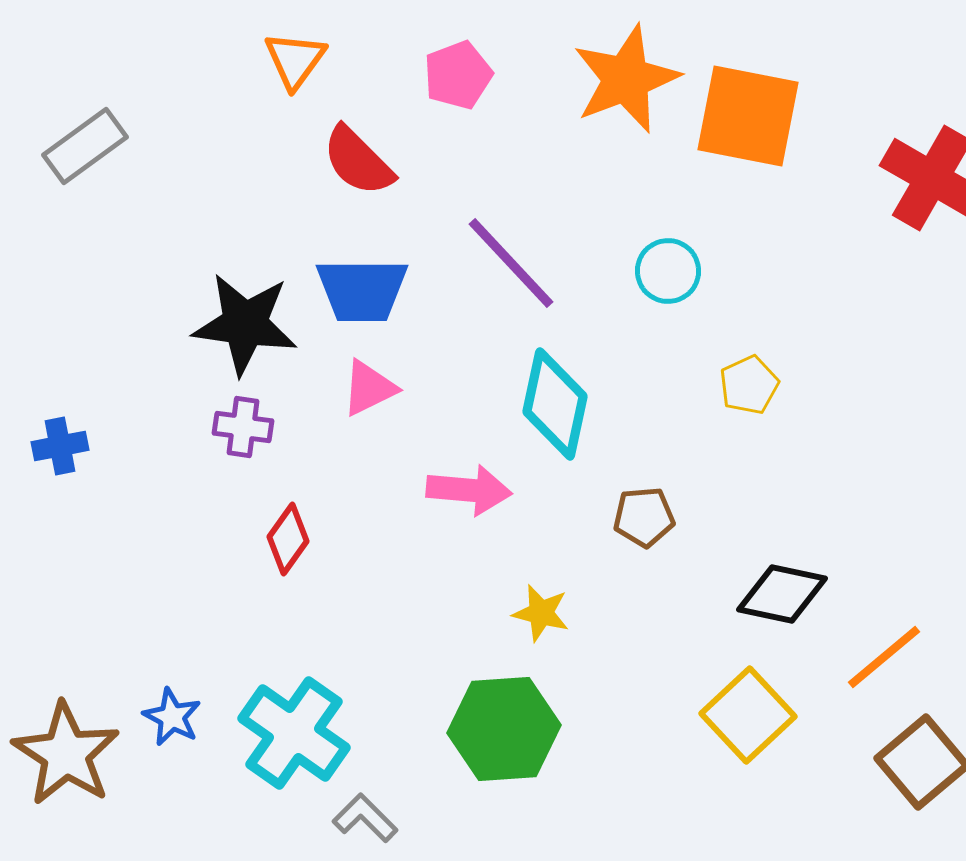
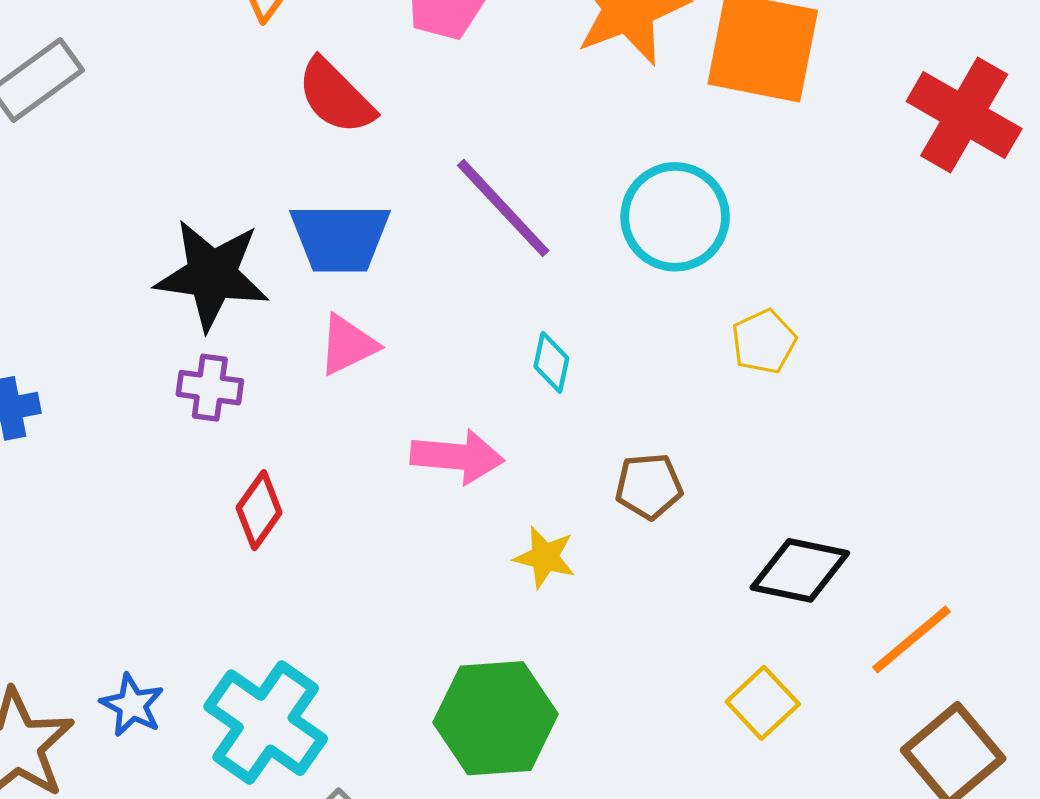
cyan circle: (668, 271) -> (675, 217), size x1.5
cyan diamond: (555, 404) -> (551, 362), size x0.5
yellow star: (541, 613) -> (545, 557), moved
yellow square: (748, 715) -> (763, 703), size x0.7

